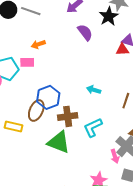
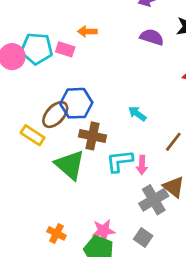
purple semicircle: (85, 32) -> (152, 37), turned -54
yellow rectangle: (14, 126) -> (33, 135), moved
pink arrow: (115, 156) -> (142, 165), moved

